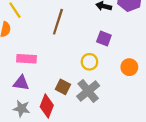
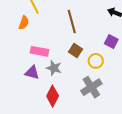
brown line: (58, 22) -> (72, 22), turned -40
brown square: (63, 87) -> (75, 50), moved
gray star: (21, 109) -> (54, 68), moved

